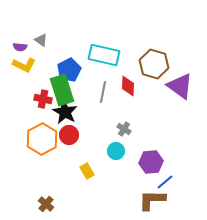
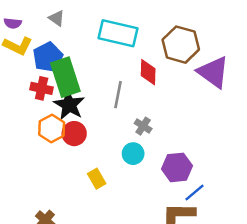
gray triangle: (41, 40) -> (57, 18), moved
blue pentagon: (69, 70) -> (48, 57), moved
gray line: (103, 92) -> (118, 95), moved
orange hexagon: (42, 139) -> (52, 129), moved, size x0.7

